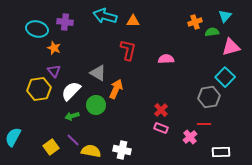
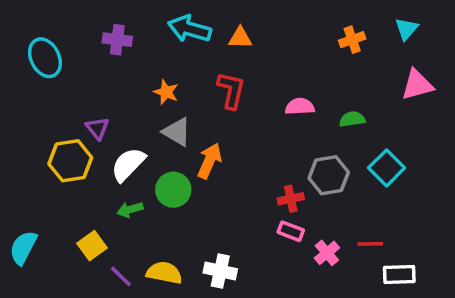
cyan ellipse: (37, 29) -> (45, 58), moved, turned 50
green semicircle: (212, 32) -> (352, 119), moved
orange star: (54, 48) -> (166, 92), moved
cyan square: (225, 77) -> (387, 168), moved
gray hexagon: (209, 97) -> (329, 175), moved
red cross: (161, 110) -> (291, 199), turned 32
red line: (204, 124) -> (370, 244), moved
pink cross: (190, 137) -> (327, 253), moved
purple line: (73, 140) -> (121, 276), moved
yellow square: (51, 147) -> (92, 246), moved

